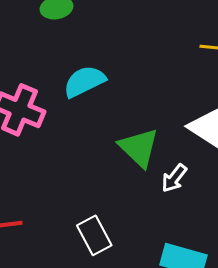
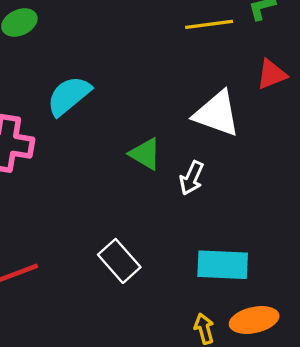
green triangle: (139, 148) -> (145, 154), size x0.7

